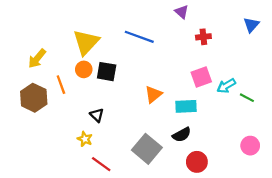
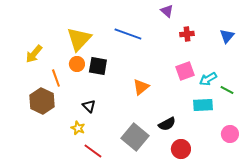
blue triangle: (251, 25) -> (227, 36), moved
brown hexagon: (34, 98) -> (42, 101), moved
cyan rectangle: (186, 106) -> (203, 105), moved

